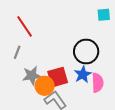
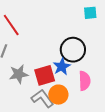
blue star: (83, 74) -> (62, 67), moved
orange circle: (45, 86) -> (58, 95), moved

